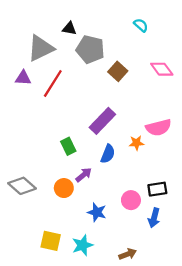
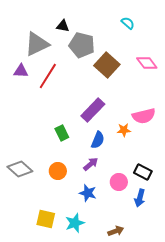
brown square: (118, 71) -> (107, 65), size x1.4
purple arrow: (84, 175) -> (91, 164), moved
black rectangle: (157, 189) -> (143, 172), turned 36

